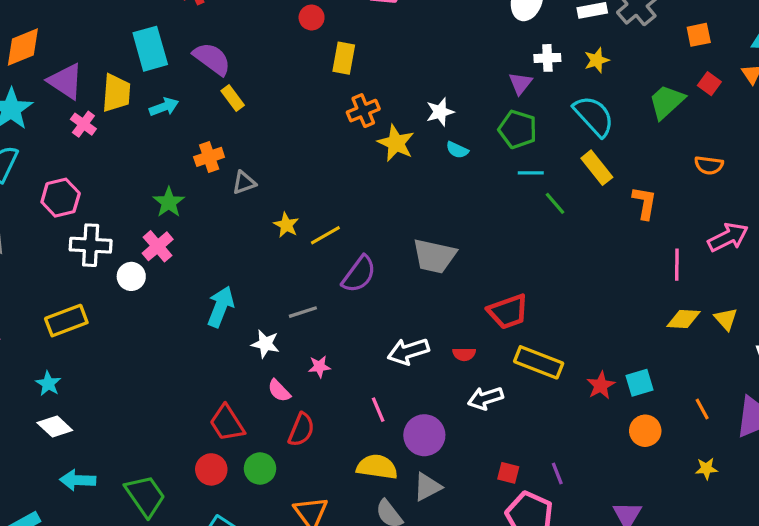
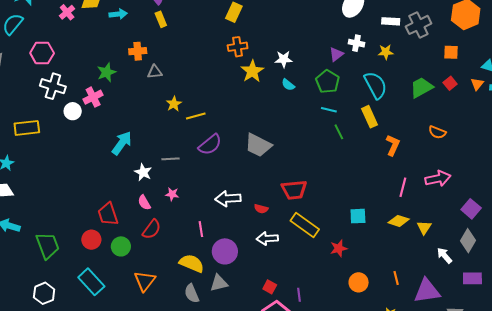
cyan square: (640, 383) -> (358, 216), moved

